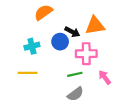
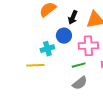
black arrow: (72, 32) -> (73, 17), moved, turned 88
cyan cross: (32, 46) -> (47, 49), moved

